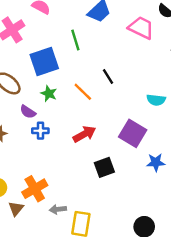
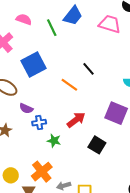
green line: (75, 40) -> (52, 28), moved
green star: (49, 94) -> (54, 141), moved
black square: (104, 167) -> (97, 145), turned -30

